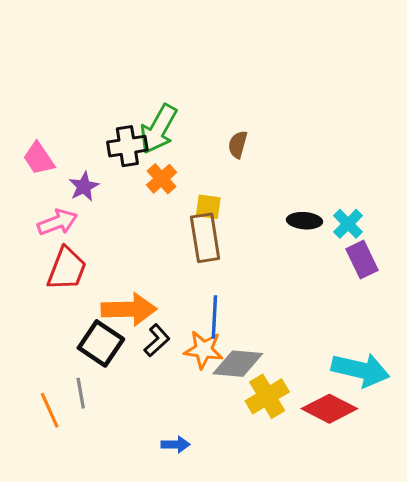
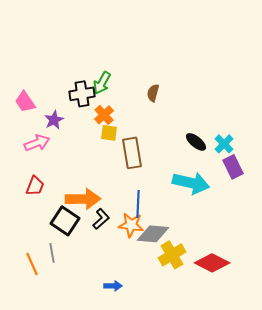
green arrow: (158, 129) -> (102, 83), size x0.7
yellow square: (208, 207) -> (109, 133), moved
black ellipse: (305, 221) -> (196, 142), turned 35
red trapezoid: (67, 269) -> (35, 186), moved, size x0.7
cyan arrow: (360, 370) -> (191, 183), moved

